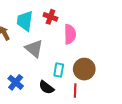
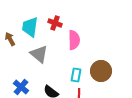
brown circle: (84, 69) -> (101, 71), moved
cyan rectangle: (59, 70) -> (76, 75), moved

